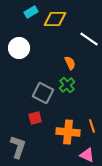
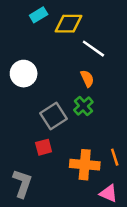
white line: (89, 39) -> (93, 49), moved
white circle: (19, 48) -> (24, 74), moved
gray square: (43, 93) -> (54, 116), turned 30

